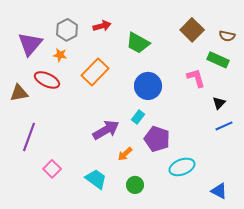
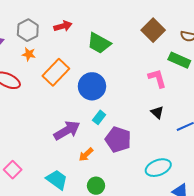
orange star: (60, 55) -> (29, 54), moved
blue circle: (148, 86) -> (92, 86), moved
black triangle: (219, 103) -> (157, 112), moved, turned -32
cyan ellipse: (182, 167) -> (158, 168), moved

